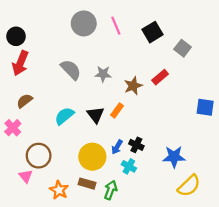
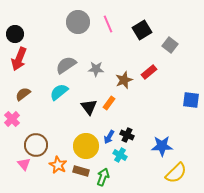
gray semicircle: (71, 70) -> (66, 65), turned -80
cyan semicircle: (64, 116) -> (59, 92), moved
orange star: (59, 190) -> (58, 165), moved

